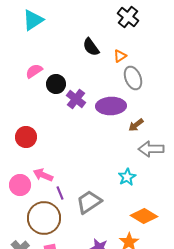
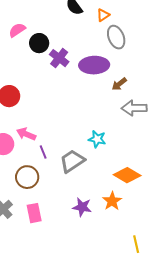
cyan star: (127, 177) -> (97, 139), moved, turned -30
brown circle: (44, 218) -> (27, 177), size x0.7

